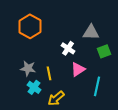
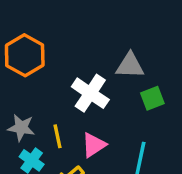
white cross: (68, 48) -> (90, 93), size x1.5
pink triangle: (78, 69) -> (94, 145), moved

